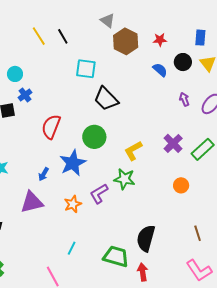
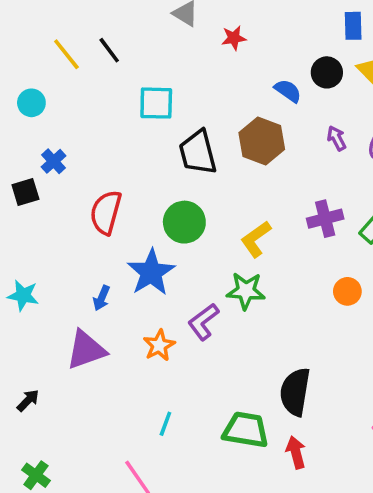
red star: (160, 40) -> (234, 38), moved
brown hexagon: (126, 41) -> (262, 141), moved
cyan circle: (15, 74) -> (31, 103), moved
black trapezoid: (106, 99) -> (198, 152), turned 36
purple cross: (173, 143) -> (325, 219), turned 36

